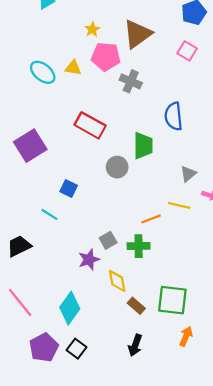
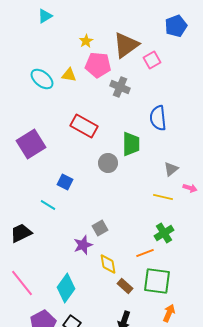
pink square: (187, 51) -> (152, 60), moved, turned 30
orange line: (151, 219) -> (145, 253), moved
green cross: (139, 246) -> (164, 233), moved, turned -30

